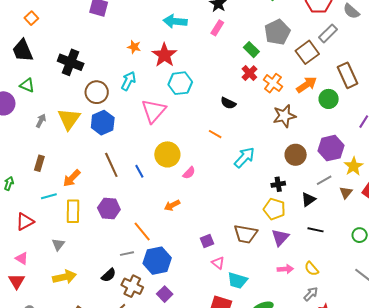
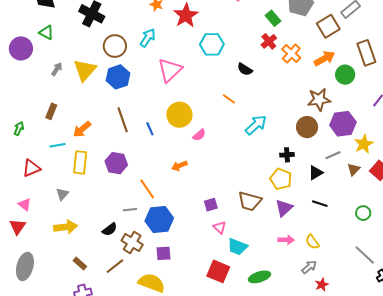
cyan hexagon: (180, 83) -> (212, 44), moved
brown star: (284, 116) -> (319, 100), moved
purple square: (165, 294) -> (164, 253), turned 35

